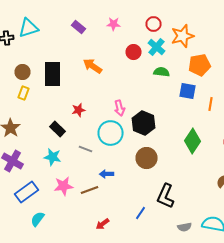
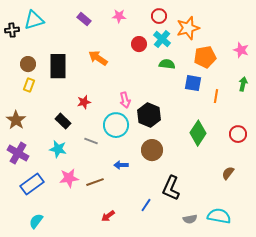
blue arrow: (106, 174) -> (121, 165), moved
cyan semicircle: (38, 219) -> (36, 221), moved

